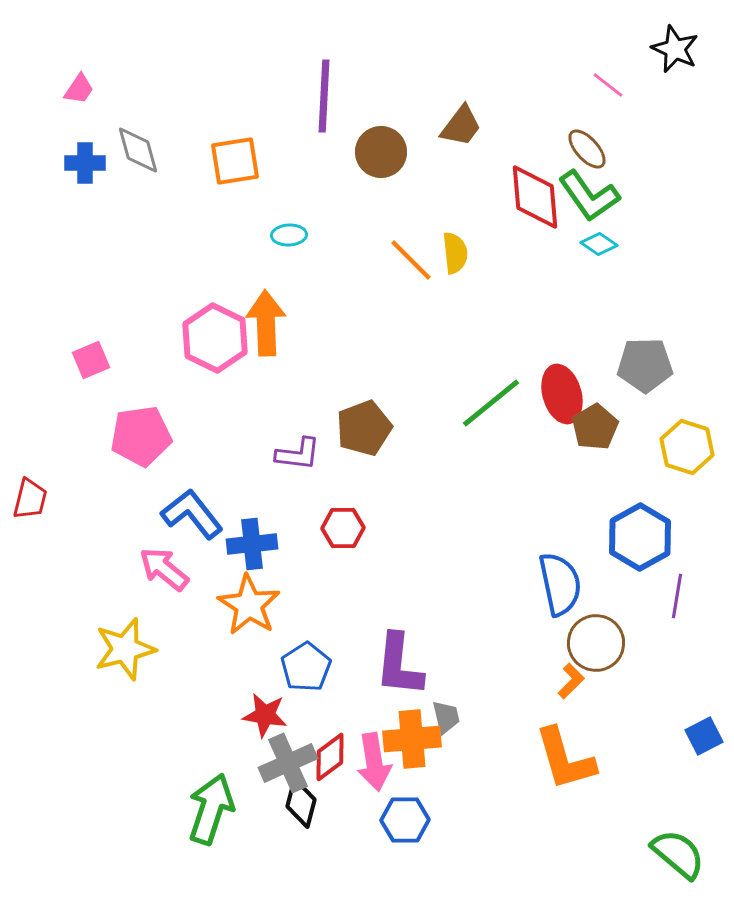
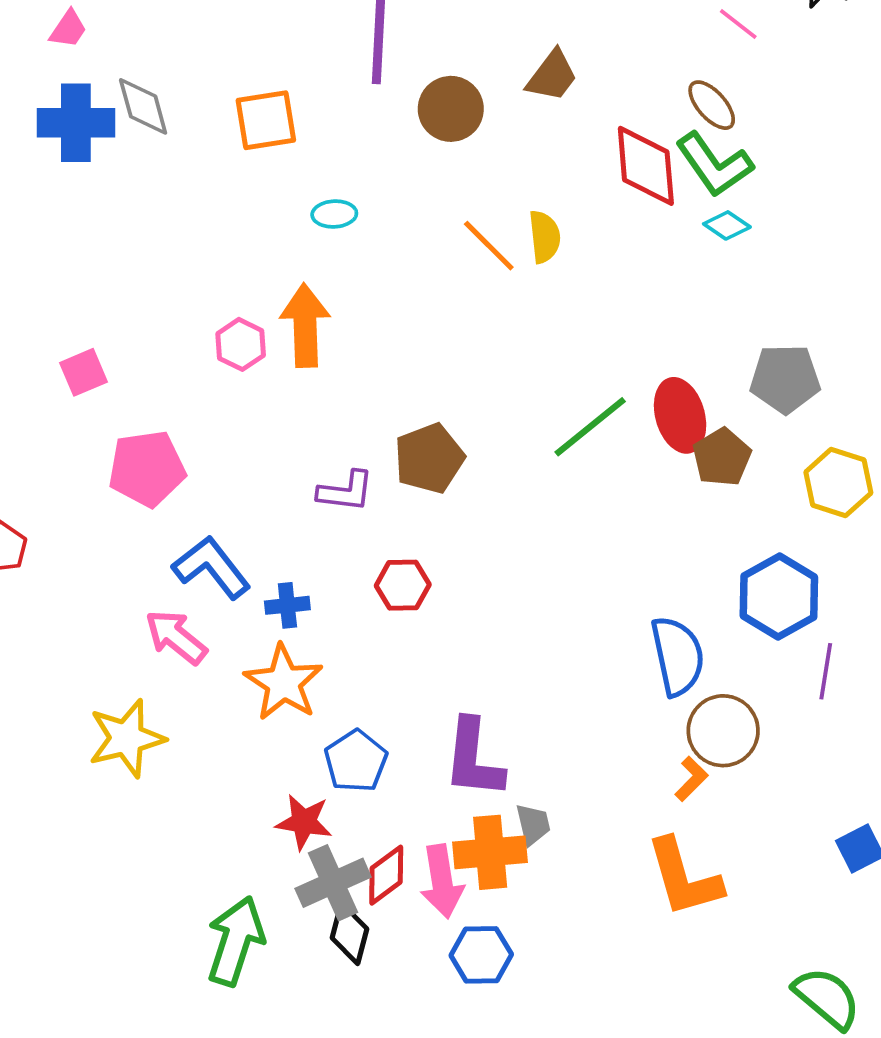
blue cross: (85, 163) -> (76, 123), size x1.5
pink hexagon: (215, 338) -> (241, 344), size x0.6
blue cross: (252, 544) -> (287, 605), size x0.7

